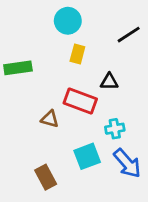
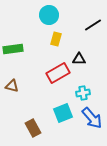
red rectangle: (80, 101) -> (58, 73), turned -50
brown triangle: (50, 119) -> (12, 86), moved

